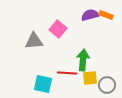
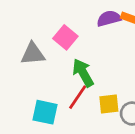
green arrow: (83, 60) -> (83, 73), moved, turned -35
red line: (67, 73) -> (78, 97), turned -60

